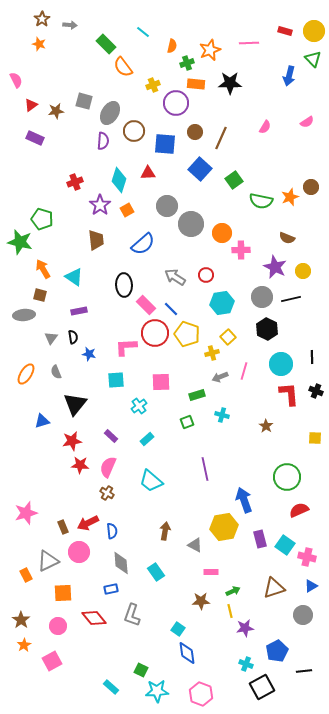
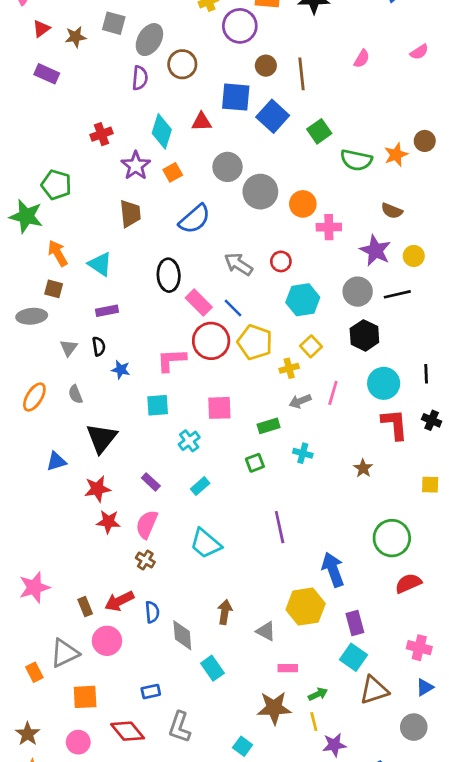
brown line: (221, 138) -> (301, 74), turned -30
blue square: (165, 144) -> (236, 97), moved
cyan square: (285, 545) -> (353, 657), moved
gray diamond: (121, 563) -> (182, 635), moved
brown star: (201, 601) -> (274, 708), size x1.4

